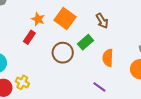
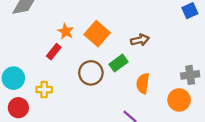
brown arrow: (102, 21) -> (140, 40), turned -77
yellow cross: (22, 82) -> (44, 90), moved, turned -32

